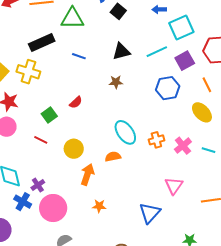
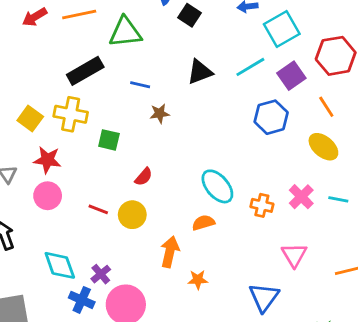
brown star: (116, 82) -> (160, 113), moved
red semicircle: (76, 102) -> (144, 177), moved
green square: (49, 115) -> (109, 140), moved, turned -35
orange cross: (156, 140) -> (262, 205), moved, turned 35
yellow circle: (74, 149) -> (132, 215), moved
orange star: (99, 206) -> (198, 280), moved

